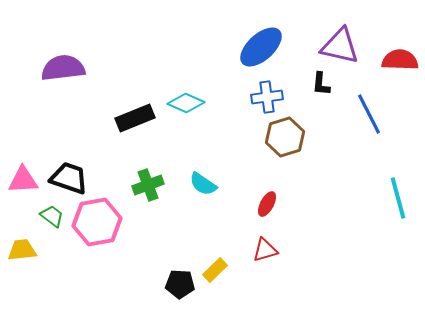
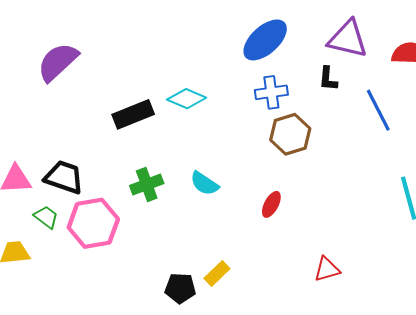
purple semicircle: (63, 68) -> (58, 62), turned -36
red triangle: (265, 250) -> (327, 269), moved

